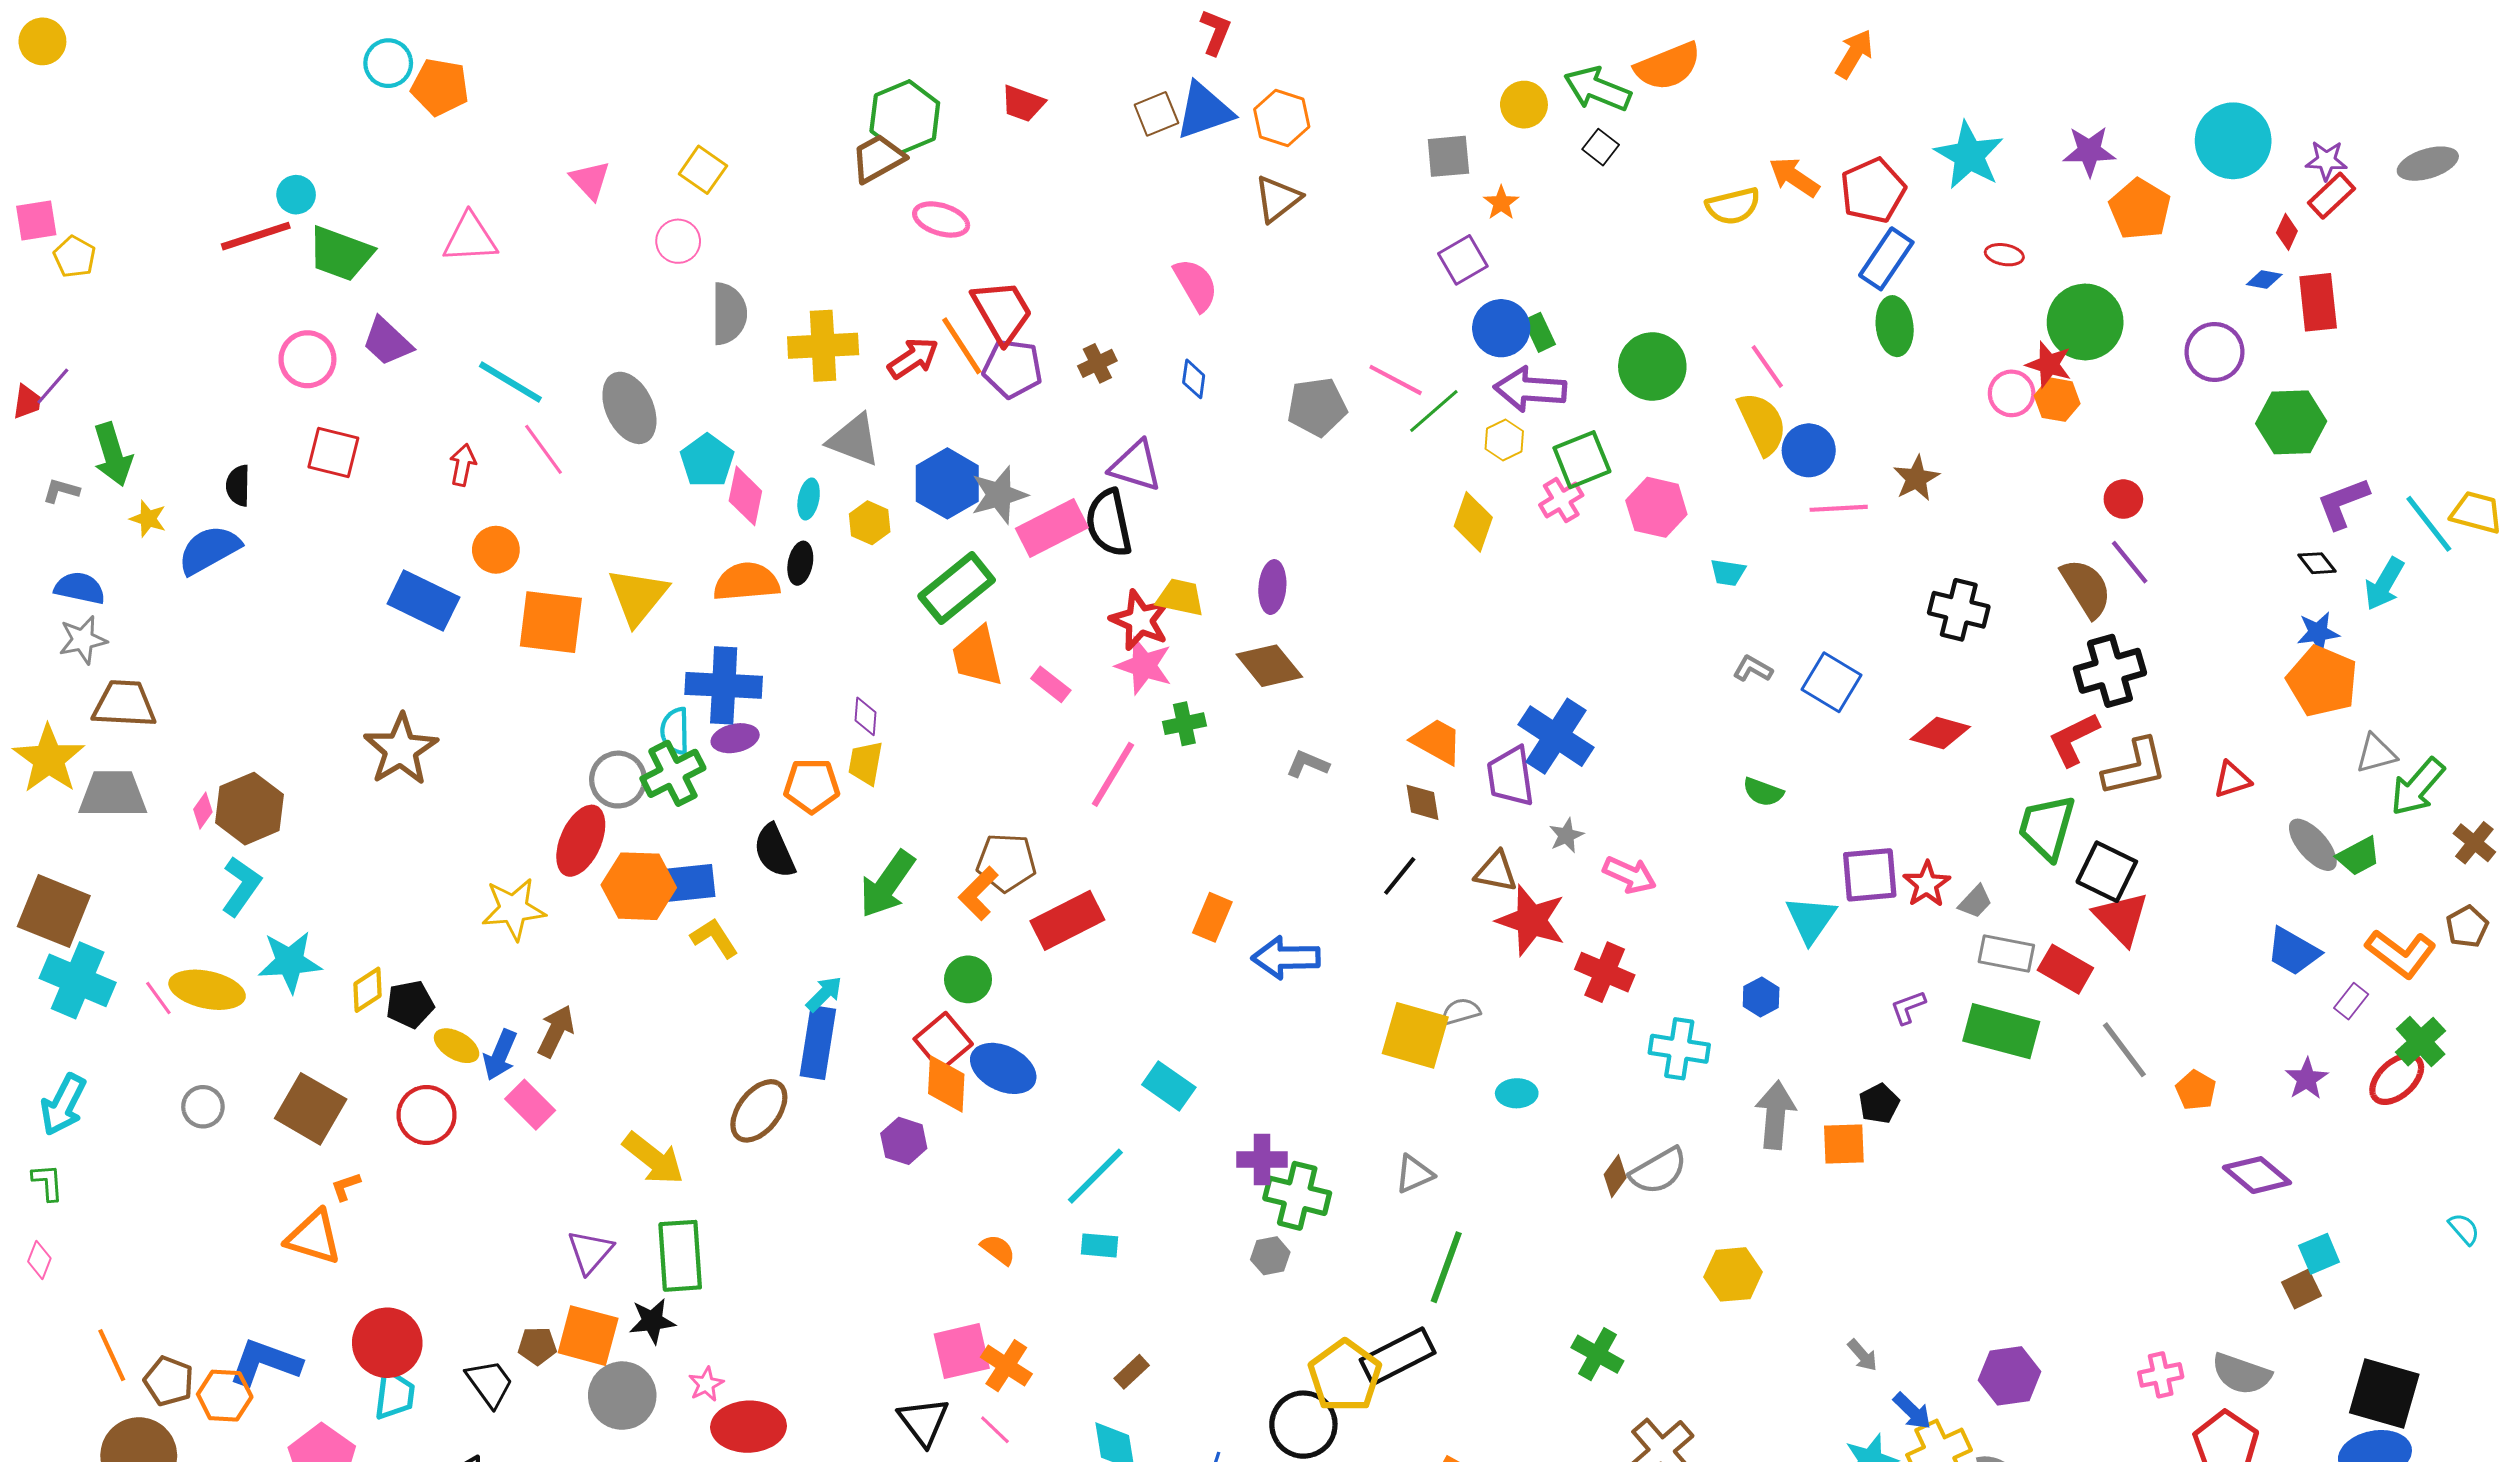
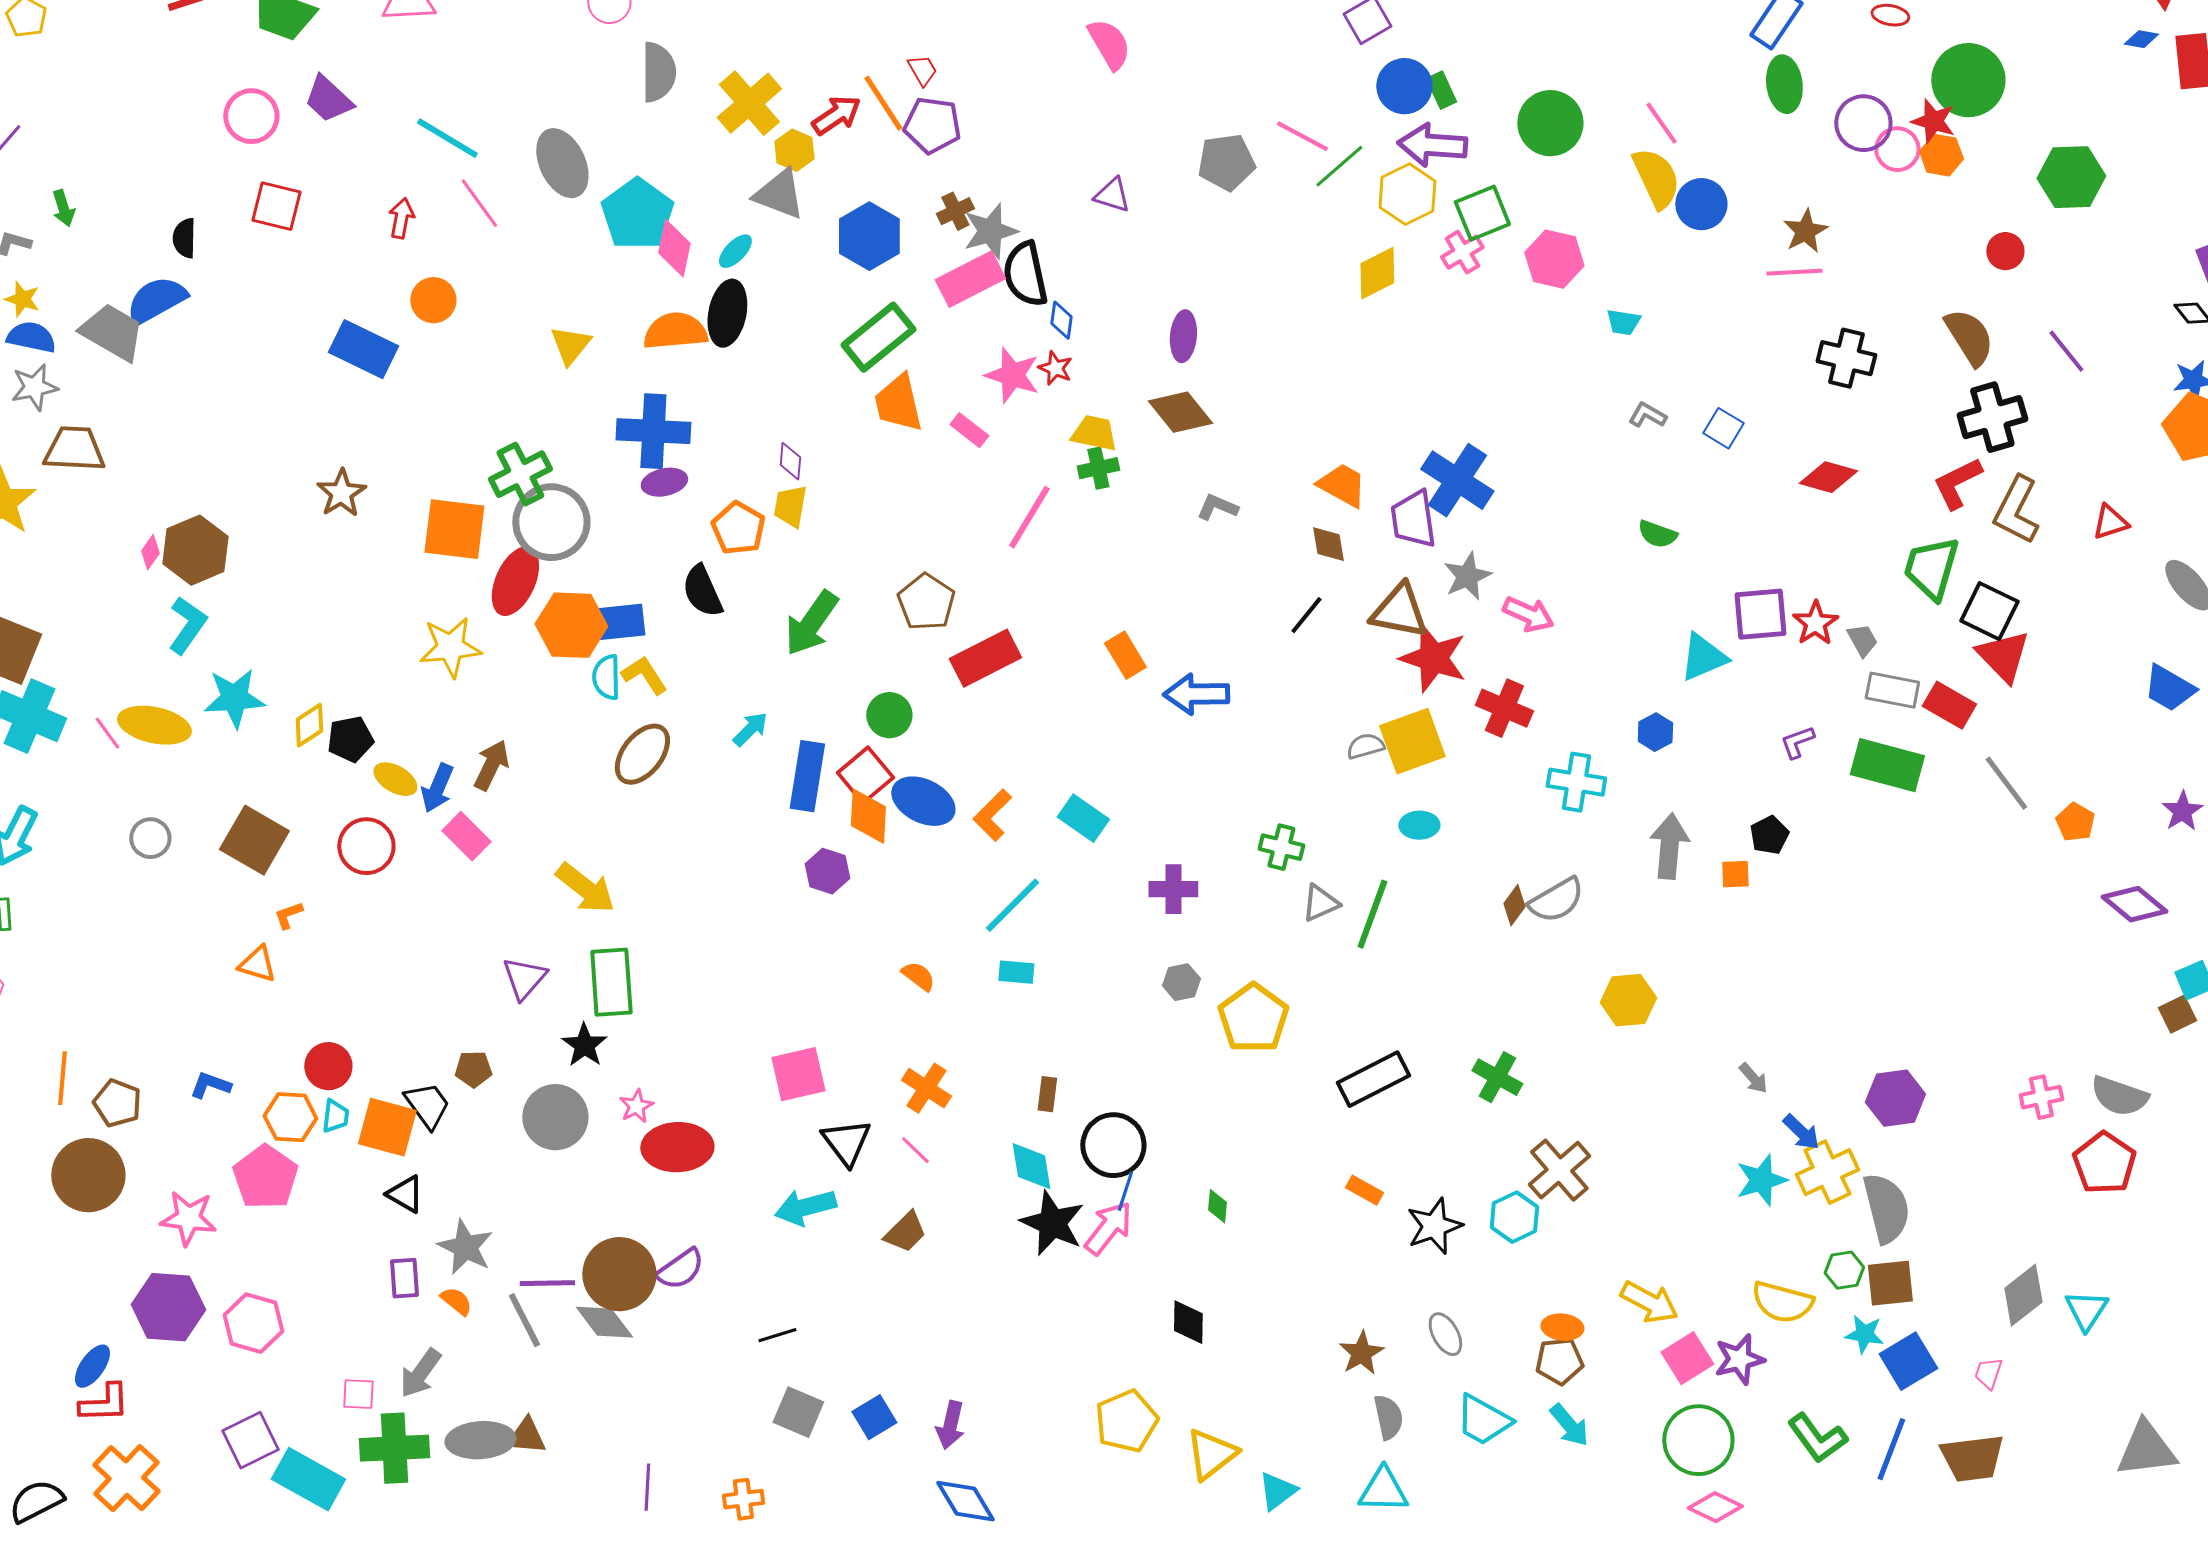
red trapezoid: (1002, 312) -> (922, 70), size x0.5
yellow cross: (823, 346) -> (749, 103), turned -38
purple circle: (2215, 352) -> (1863, 123), moved
brown cross: (1097, 363) -> (955, 211), moved
blue diamond: (1194, 379) -> (1061, 320), moved
green hexagon: (2291, 422) -> (2071, 177), moved
yellow hexagon: (1504, 440) -> (1407, 194), size x1.5
green arrow: (113, 454) -> (63, 208), size x0.6
cyan pentagon: (707, 461) -> (637, 214), size x1.4
purple triangle: (1136, 466) -> (1112, 195), moved, size x0.7
gray star: (999, 495) -> (990, 231), moved
cyan ellipse: (809, 499) -> (735, 251), turned 33
pink line: (1839, 508) -> (1794, 272), moved
yellow star: (148, 519) -> (22, 299), moved
yellow diamond: (1473, 522) -> (1377, 273), turned 44
yellow hexagon: (870, 523) -> (794, 150), moved
purple line: (2130, 562) -> (2066, 351), moved
black ellipse: (800, 563) -> (727, 313), size x1.6
yellow triangle: (638, 596) -> (570, 345), size x0.7
yellow trapezoid: (1180, 597) -> (1094, 433), moved
red star: (1140, 620) -> (1055, 368), size x0.6
orange square: (551, 622) -> (454, 529), moved
pink star: (1144, 666) -> (1012, 375), moved
blue square: (1831, 682) -> (1723, 428), size x0.7
cyan semicircle: (675, 731) -> (606, 677), moved
brown star: (401, 750) -> (341, 493), size x0.7
brown L-shape: (2135, 767) -> (2016, 510), turned 130
green cross: (673, 773) -> (520, 474), moved
gray circle: (618, 780) -> (551, 522), size x1.4
orange pentagon: (812, 786) -> (738, 528), turned 30
gray trapezoid: (113, 794) -> (112, 332), moved, turned 30
gray star: (1566, 835) -> (1467, 576), size x1.4
brown pentagon: (1006, 862) -> (926, 602), turned 30
brown triangle: (1496, 872) -> (1399, 611), size x1.4
orange L-shape: (978, 893) -> (992, 815), moved
gray trapezoid: (1975, 902) -> (1862, 640), turned -72
orange rectangle: (1212, 917) -> (1125, 655), turned -54
cyan triangle: (1811, 919) -> (1703, 657), turned 32
yellow square: (1415, 1035) -> (1412, 741), moved, turned -36
blue rectangle: (818, 1043) -> (807, 776), moved
brown ellipse: (759, 1111) -> (642, 754), moved
orange square: (1844, 1144) -> (1735, 874), size x0.7
green cross: (1297, 1196) -> (1281, 847), moved, size x0.7
orange triangle: (314, 1237) -> (257, 964), size x0.7
green line: (1446, 1267) -> (1372, 914), moved
black star: (652, 1321) -> (584, 1045), turned -30
orange square: (588, 1336) -> (387, 1127), moved
red circle: (387, 1343) -> (328, 1066), size x0.7
pink square: (962, 1351) -> (798, 1074), moved
orange line: (112, 1355) -> (62, 1078), turned 30
black rectangle: (1398, 1356) -> (1373, 1079), moved
blue L-shape: (265, 1362) -> (210, 1085), size x0.6
brown rectangle: (1132, 1372) -> (1047, 1094), turned -40
yellow pentagon: (1345, 1376) -> (1253, 1018), moved
cyan trapezoid: (394, 1395) -> (335, 1116), size x0.7
orange hexagon: (225, 1396) -> (290, 1117), moved
black circle: (1303, 1425) -> (1113, 1145), moved

